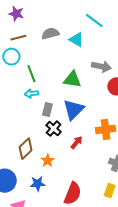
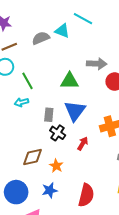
cyan triangle: (76, 39) -> (62, 31), moved
cyan arrow: (31, 94) -> (21, 102), moved
brown diamond: (26, 149) -> (32, 157), turned 40

